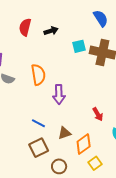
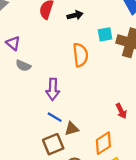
orange semicircle: (38, 75) -> (80, 55), moved
purple arrow: (59, 94) -> (53, 89), moved
brown triangle: (64, 133) -> (72, 129), moved

